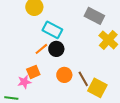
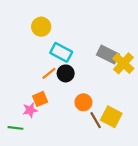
gray rectangle: (94, 16) -> (108, 55), moved
orange circle: (64, 75) -> (83, 102), moved
brown line: (83, 79) -> (96, 120), moved

